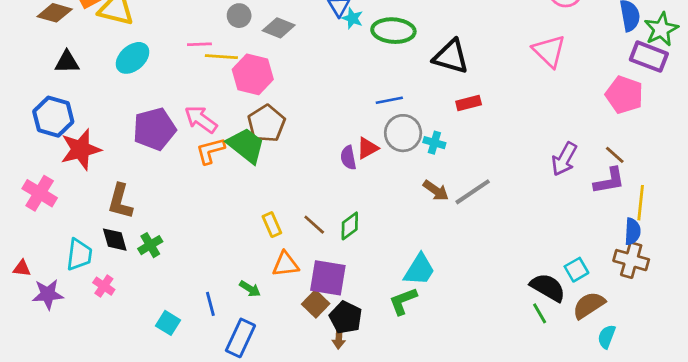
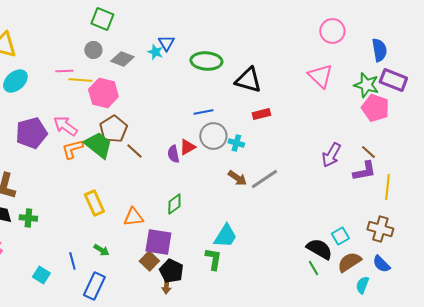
cyan star: (352, 18) -> (155, 52), moved
green star: (661, 29) -> (366, 85), moved, turned -30
yellow rectangle: (272, 225) -> (94, 203), moved, size x1.4
brown line: (314, 225) -> (134, 151), moved
blue semicircle: (633, 231) -> (381, 264), moved, turned 132
green cross: (150, 245) -> (28, 218), turned 36
orange triangle: (286, 264) -> (133, 217), moved
green L-shape: (403, 301) -> (213, 259), turned 120

